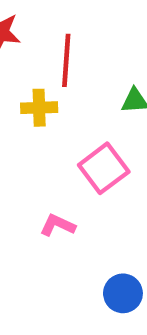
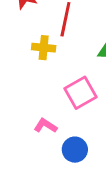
blue circle: (123, 293) -> (75, 150), moved

